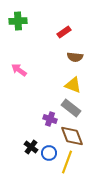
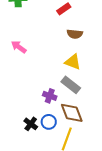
blue circle: (49, 153) -> (49, 122), moved

